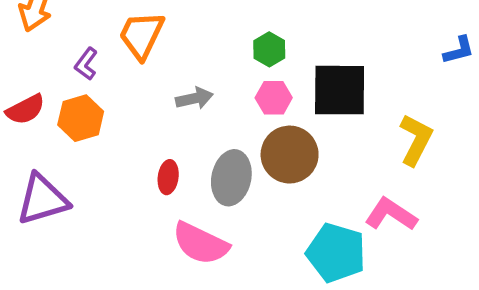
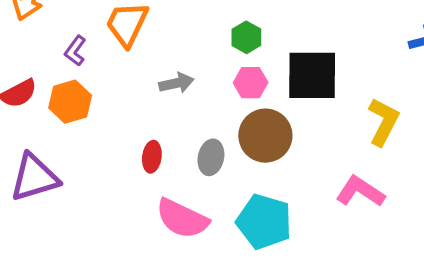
gray ellipse: (231, 178) -> (211, 157), size x0.7
cyan pentagon: (336, 253) -> (264, 222), moved

